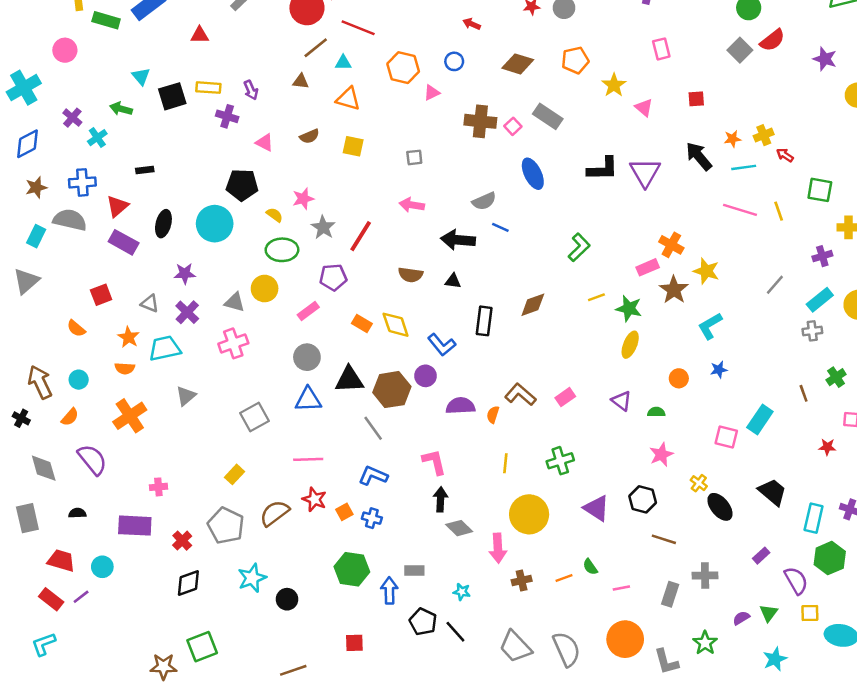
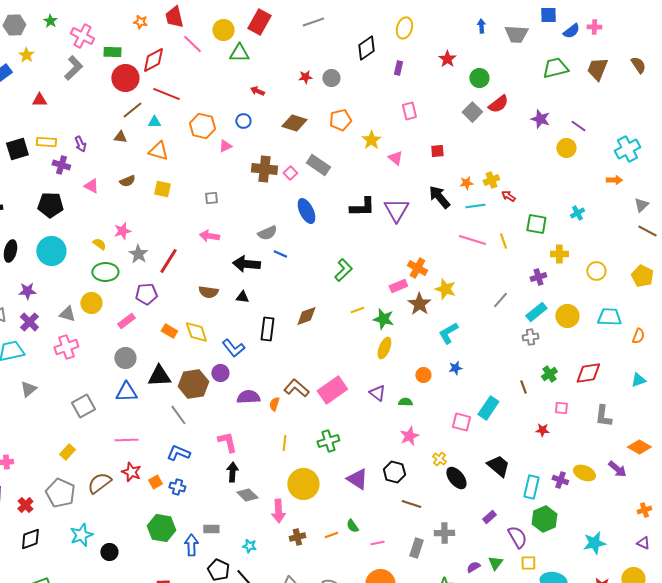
black pentagon: (242, 185) -> (50, 205), moved
pink rectangle: (565, 397) -> (332, 390), size x1.8

